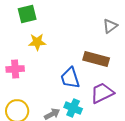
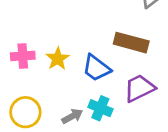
yellow star: (37, 42) -> (58, 59), moved, turned -30
blue trapezoid: (70, 78) -> (96, 68), turned -35

